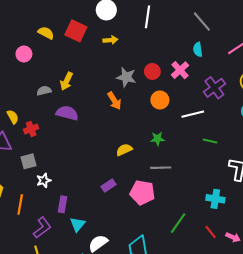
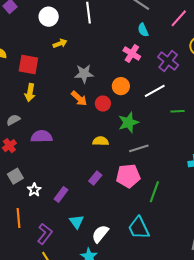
red square: (76, 31) -> (28, 65), moved
red circle: (152, 71) -> (103, 104), moved
gray semicircle: (44, 91) -> (13, 120), moved
purple semicircle: (67, 113) -> (42, 136), moved
green star: (157, 139) -> (128, 122), size x1.5
yellow semicircle: (124, 150) -> (101, 141), turned 42
purple rectangle: (62, 204) -> (61, 194), moved, turned 42
green line: (178, 223) -> (154, 192), moved

